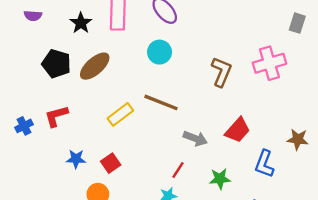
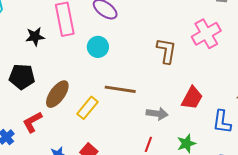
black star: (81, 23) -> (35, 37), turned -30
cyan circle: (160, 52) -> (98, 47), moved
brown ellipse: (95, 66) -> (57, 94), moved

